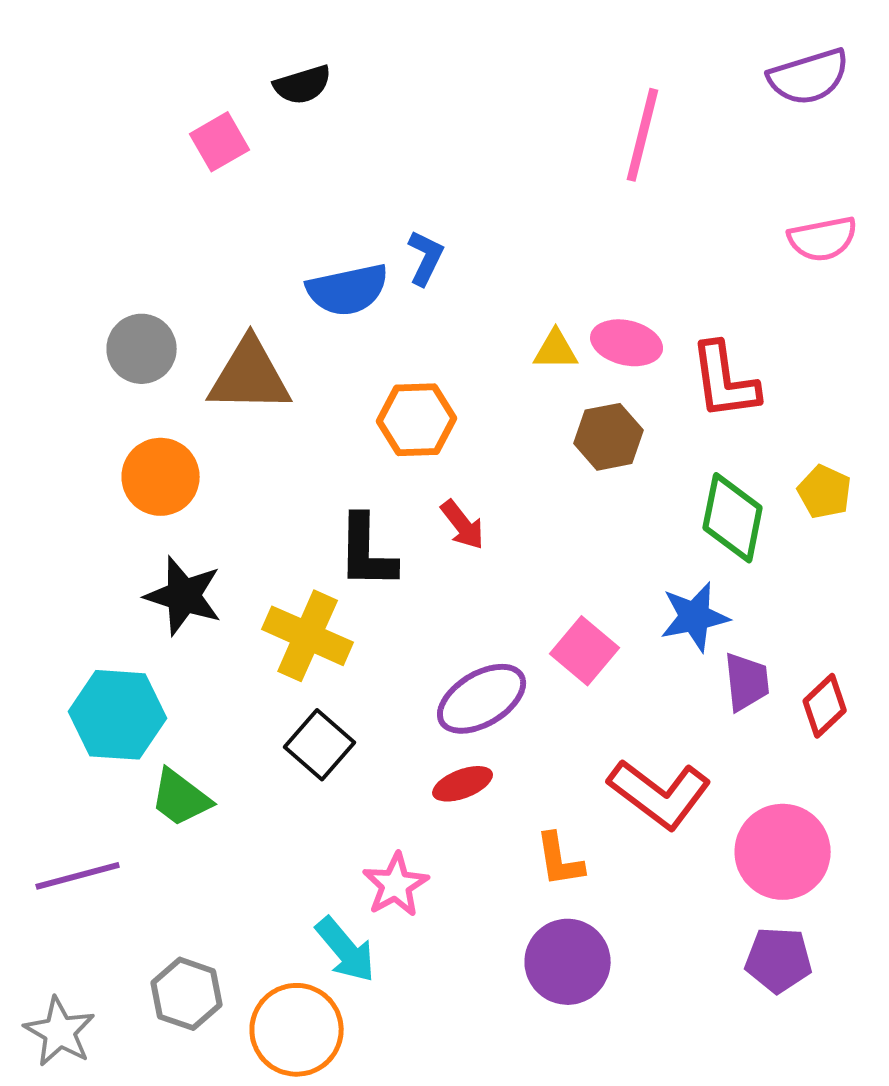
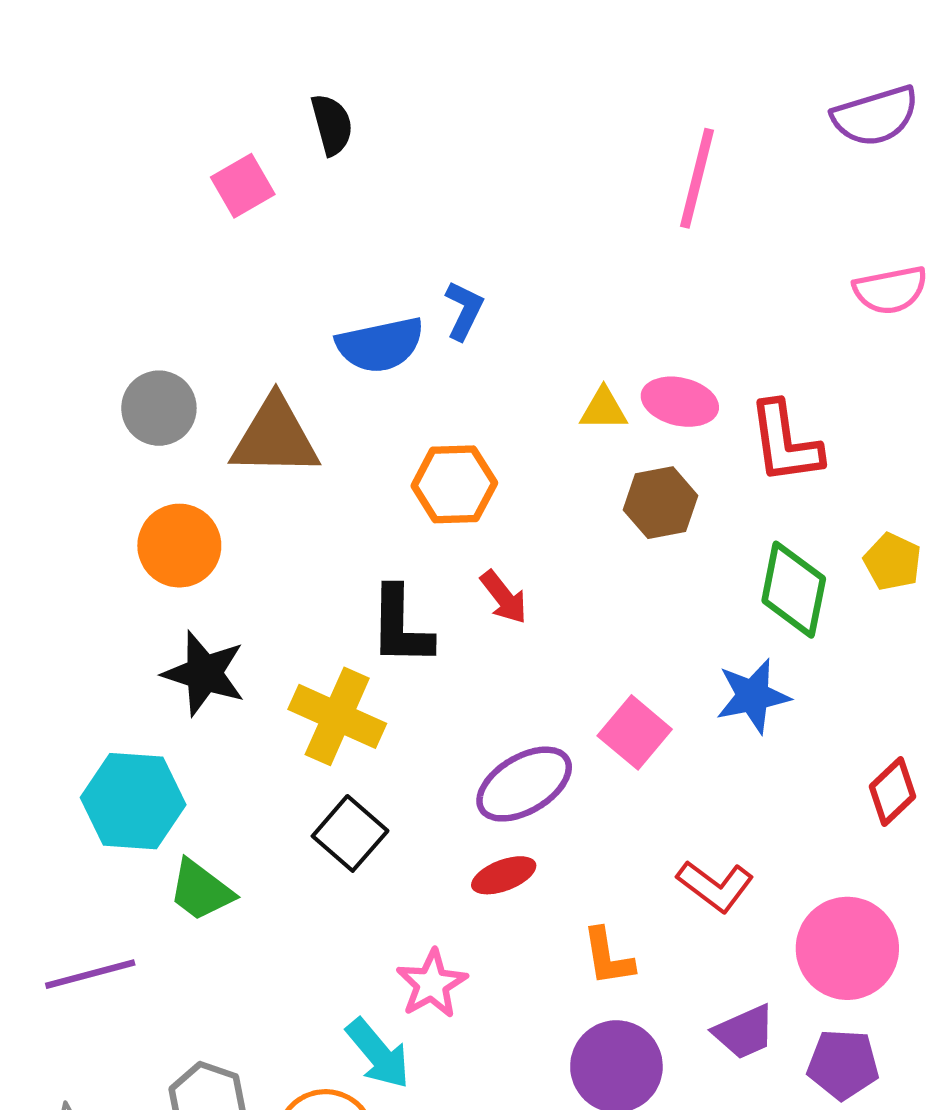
black semicircle: (303, 85) -> (332, 125), turned -88
purple trapezoid: (747, 682) -> (744, 1032), moved, turned 72
red L-shape: (660, 794) -> (715, 886), size x0.7

